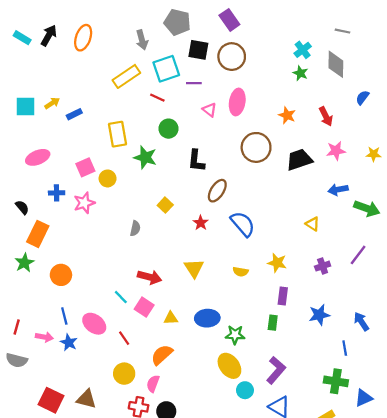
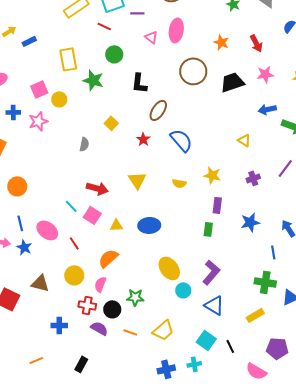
green star: (235, 335) -> (135, 297), moved
brown triangle: (86, 399) -> (40, 283), moved

